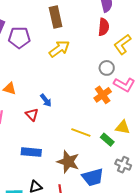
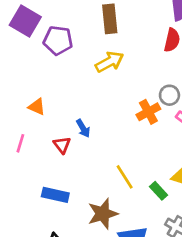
orange cross: (103, 95) -> (148, 112), moved
yellow line: (81, 132) -> (125, 177), turned 30
brown star: (68, 162) -> (103, 214), turned 30

